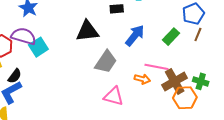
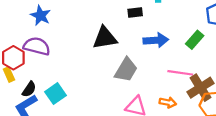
blue arrow: (135, 35) -> (156, 40), turned 50
cyan square: (38, 47) -> (56, 94), moved
orange arrow: (142, 79) -> (168, 102), moved

